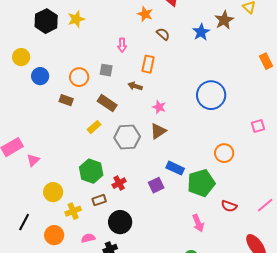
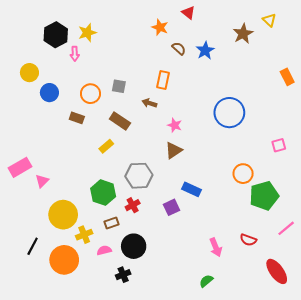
blue star: (201, 32) -> (205, 51), moved
pink arrow: (122, 45) -> (75, 54), moved
gray hexagon: (127, 137) -> (139, 176), moved
green pentagon: (201, 183) -> (264, 196), moved
yellow circle: (53, 192) -> (63, 215), size x1.4
red semicircle: (229, 206) -> (248, 240), moved
orange circle: (54, 235) -> (64, 260), size x1.4
pink semicircle: (88, 238) -> (104, 250), moved

